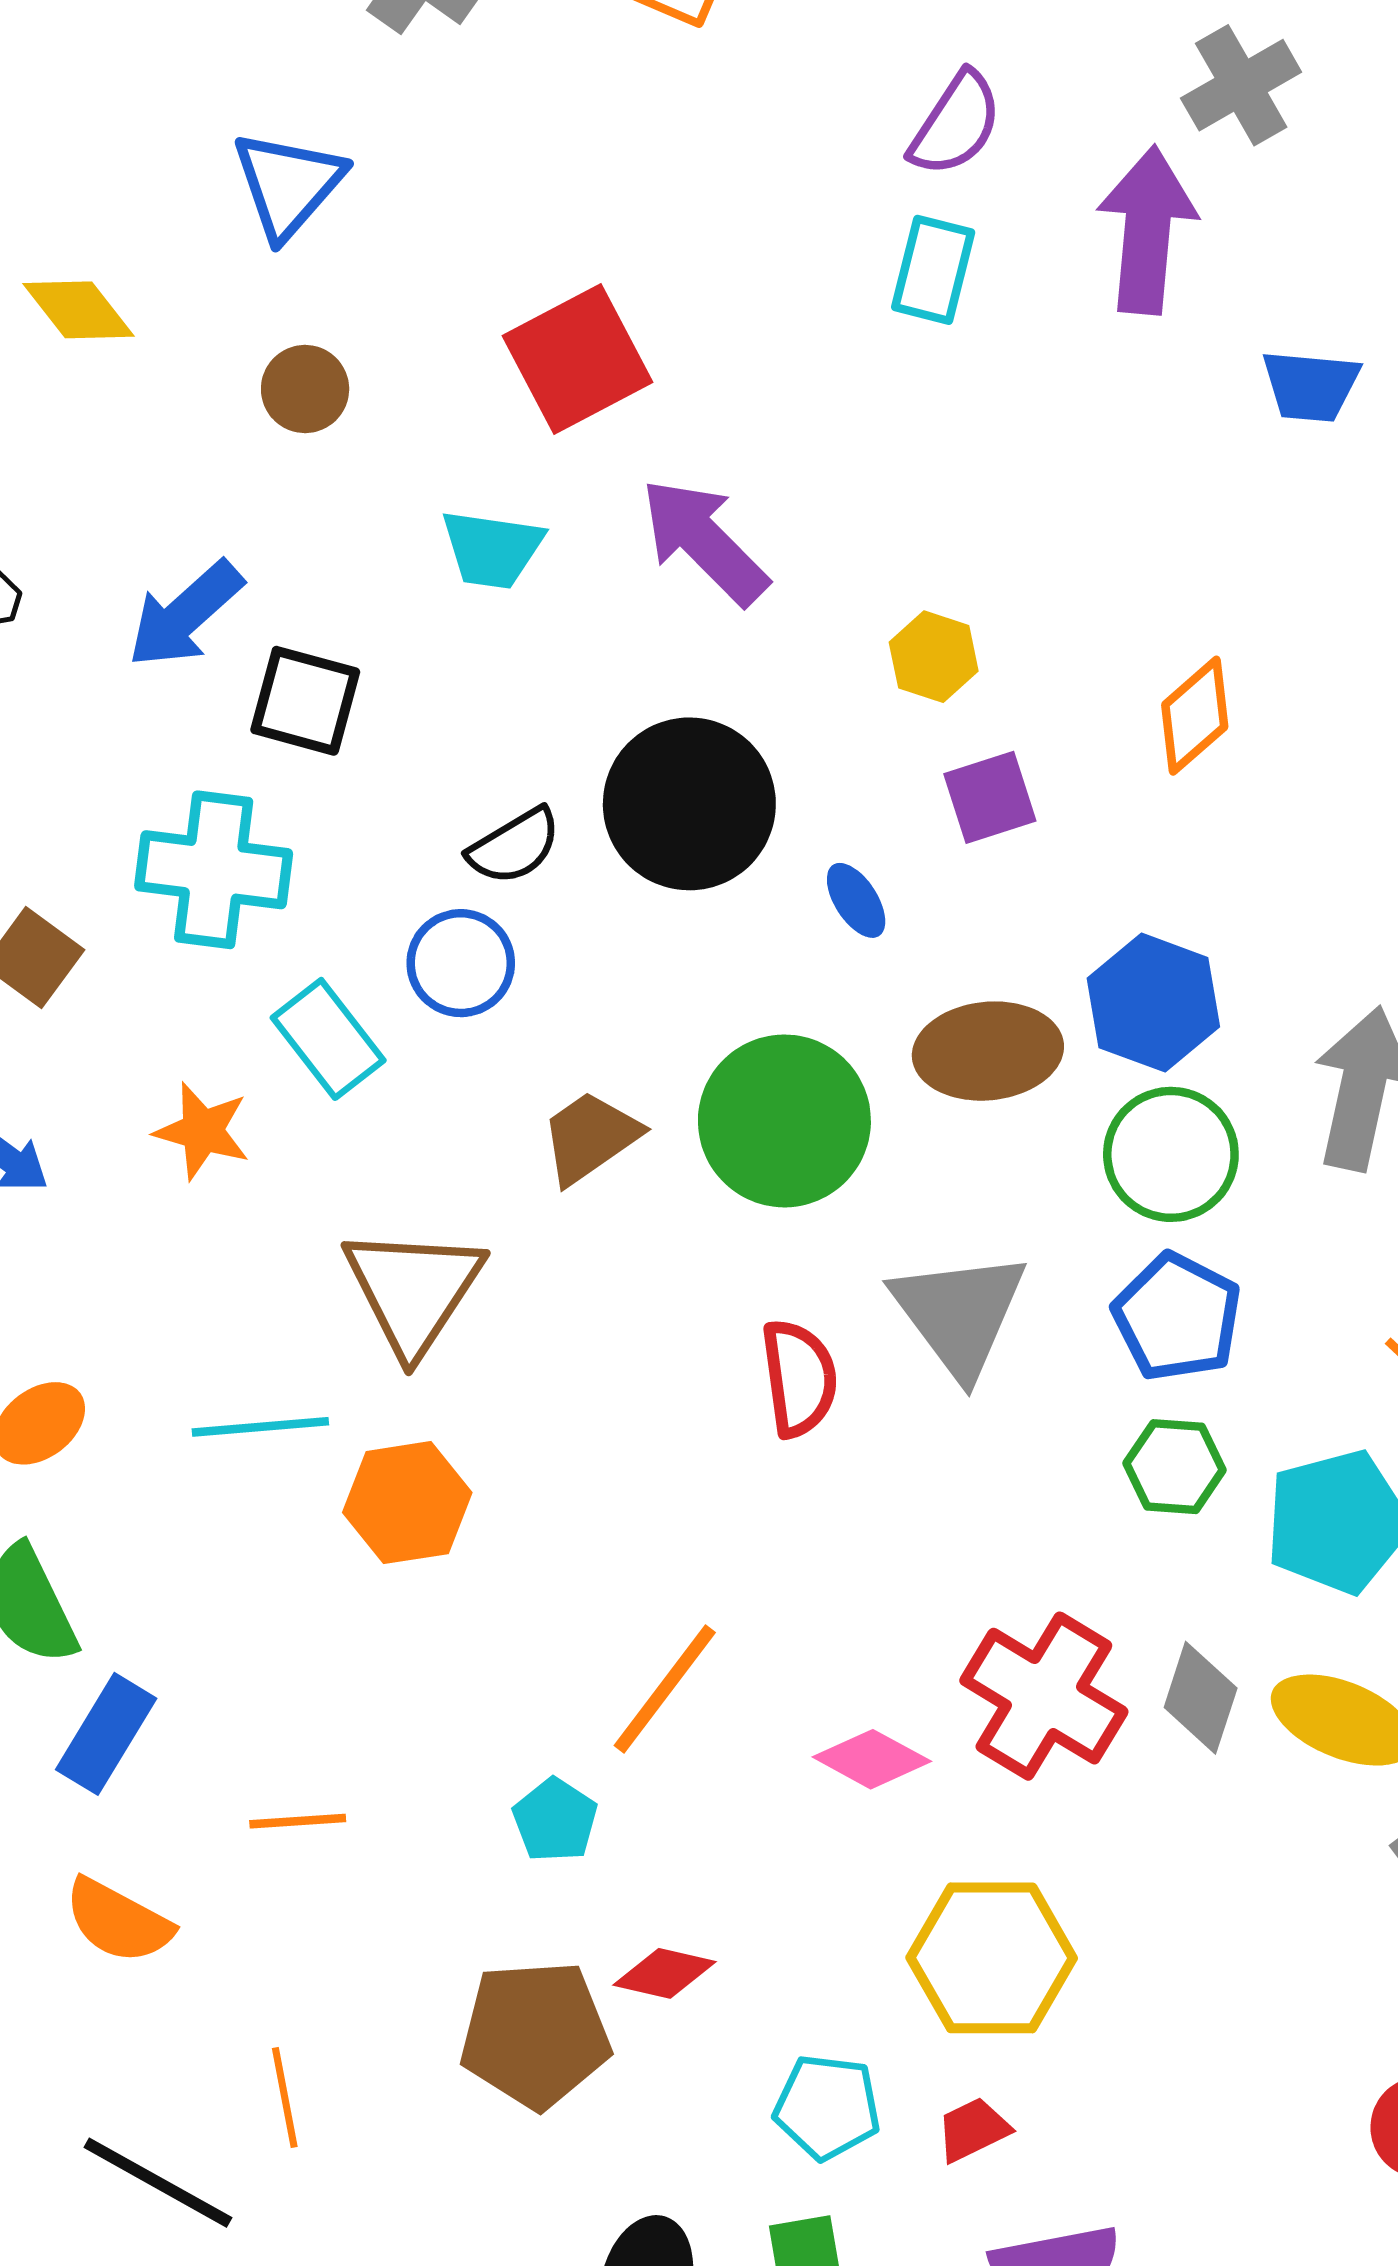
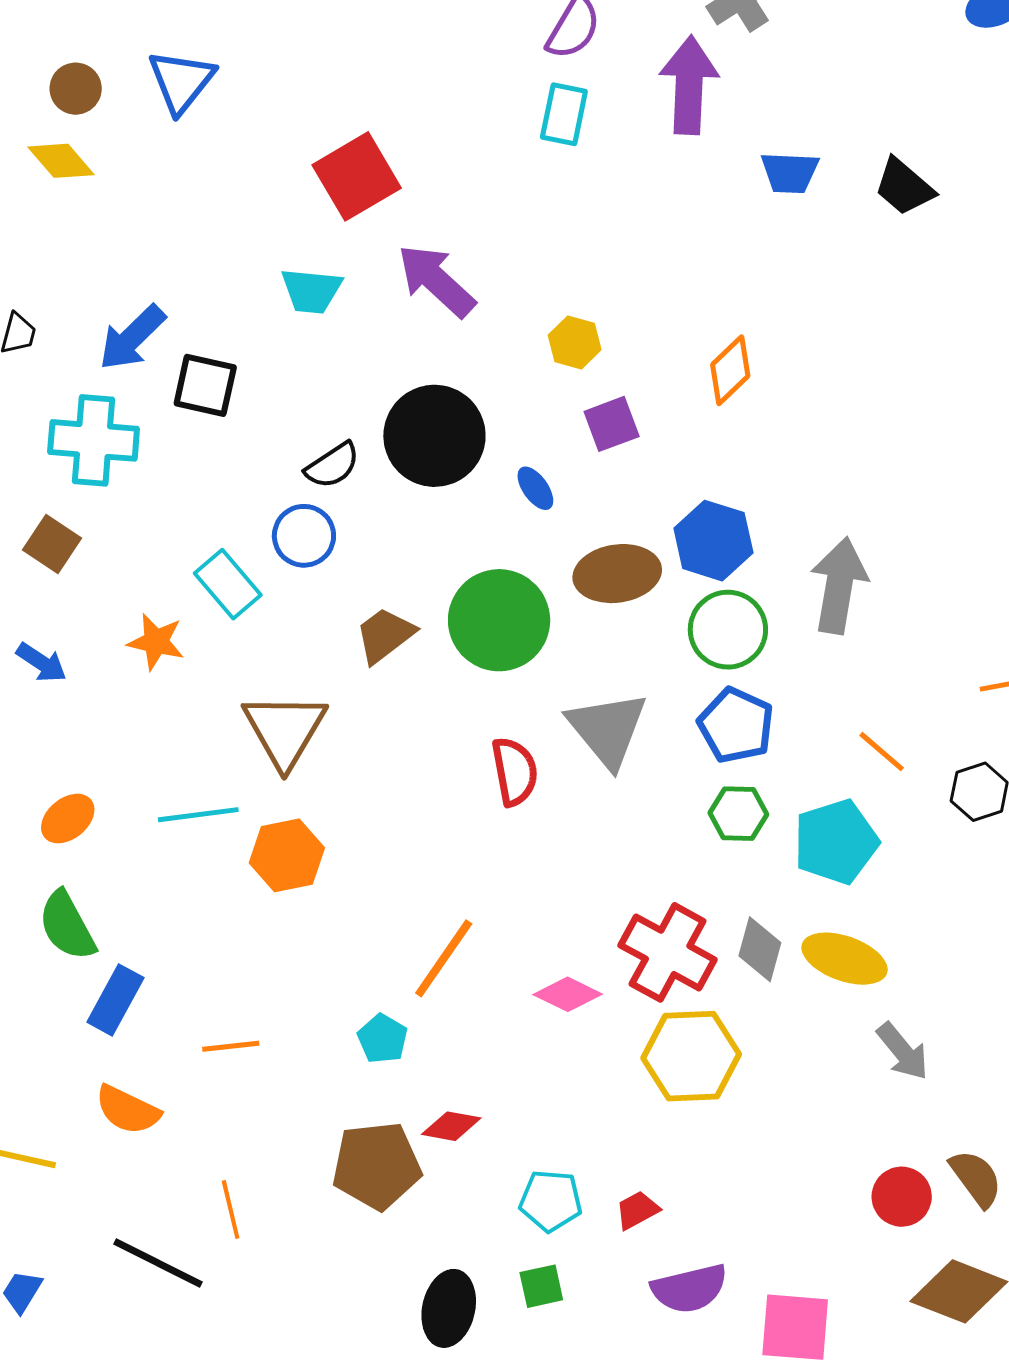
brown circle: (305, 389) -> (76, 89), moved
cyan cross: (214, 870) -> (94, 440), moved
yellow hexagon: (992, 1958) -> (691, 1056), moved

